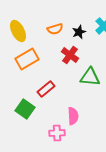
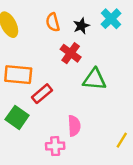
orange semicircle: (55, 29) -> (53, 22), turned 91
orange rectangle: (27, 59) -> (18, 75), moved, turned 35

